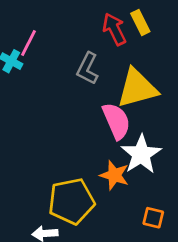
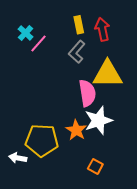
yellow rectangle: (140, 22) -> (79, 25), moved
pink line: (28, 43) -> (38, 43), moved

